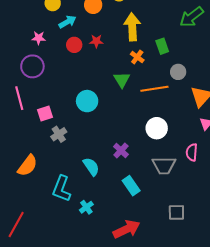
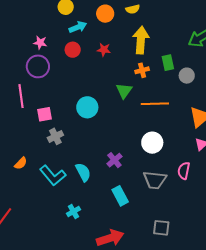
pink star: (39, 38) -> (40, 43), moved
red circle: (74, 45) -> (73, 50), moved
orange cross: (137, 57) -> (142, 70), turned 32
gray circle: (178, 72) -> (187, 76), moved
orange semicircle: (27, 166) -> (21, 163), size x0.6
cyan L-shape: (62, 189) -> (53, 175), moved, turned -68

